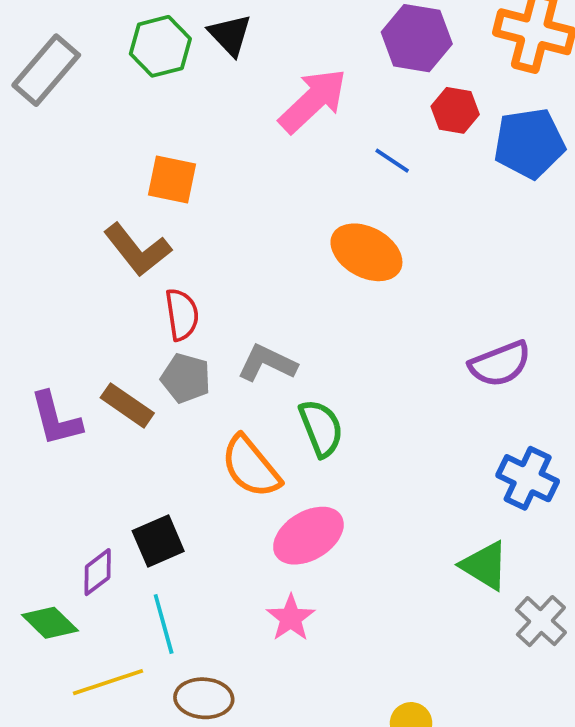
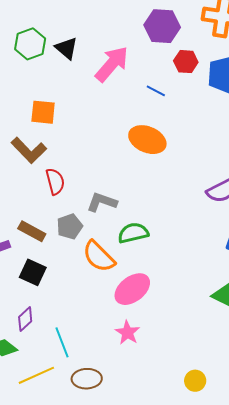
black triangle: (230, 35) -> (66, 48), moved
gray pentagon: (186, 378) -> (70, 227), moved, turned -30
green semicircle: (321, 428) -> (133, 233), turned -76
black square: (158, 541) -> (33, 272), moved, turned -36

